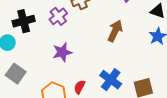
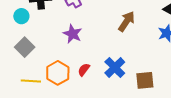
purple star: (62, 52) -> (73, 34), turned 30

